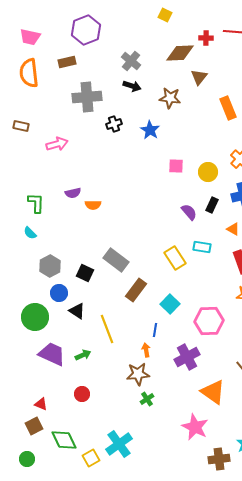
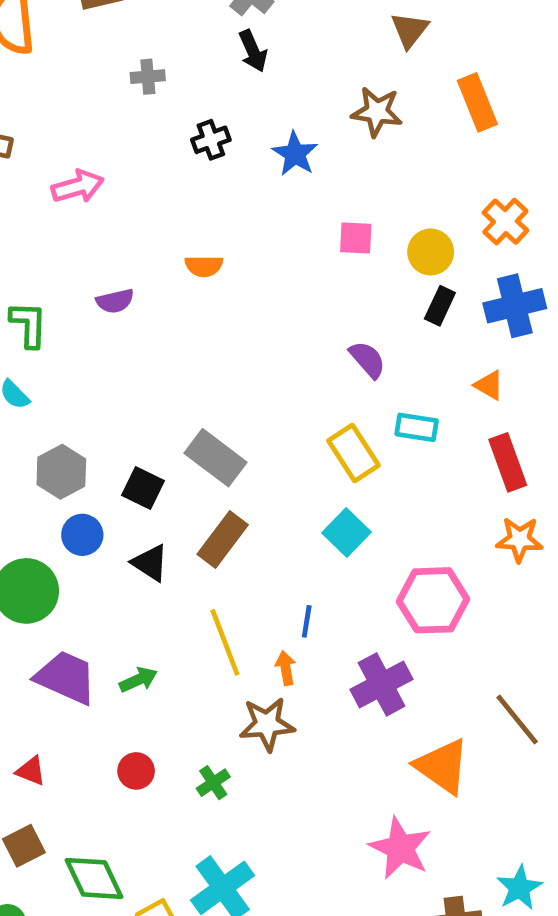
black arrow: (132, 86) -> (253, 51), turned 48
gray cross: (87, 97) -> (148, 77), size x0.5
brown star: (170, 98) -> (377, 112), moved
orange semicircle: (93, 205) -> (204, 266), moved
black rectangle: (212, 205) -> (440, 306), moved
purple semicircle: (189, 212) -> (368, 360), moved
brown rectangle: (136, 290) -> (223, 540), moved
cyan square: (170, 304) -> (346, 532), moved
black triangle: (77, 311) -> (150, 563), moved
yellow line: (107, 329) -> (225, 642), moved
green cross: (147, 399) -> (213, 783), moved
red triangle: (41, 404) -> (31, 771), moved

